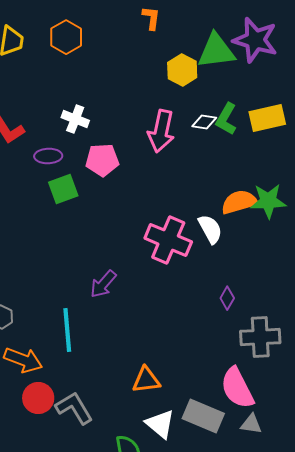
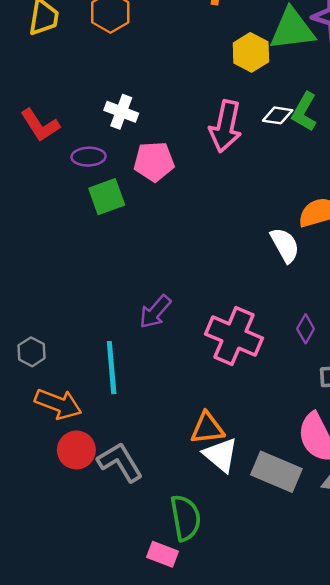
pink cross: (168, 240) -> (234, 336), moved
white triangle: (160, 424) -> (221, 455), moved

